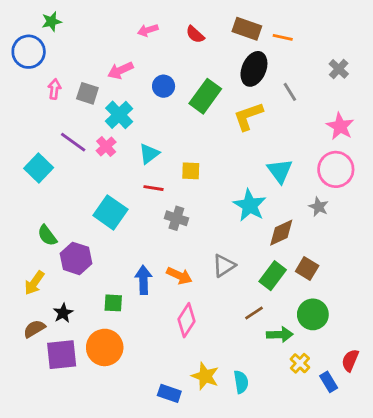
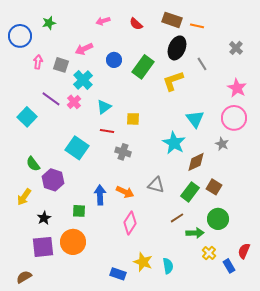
green star: (52, 22) -> (49, 23), moved
gray triangle: (224, 266) -> (156, 185), turned 48
brown semicircle: (34, 329) -> (24, 277), moved

